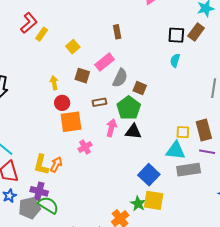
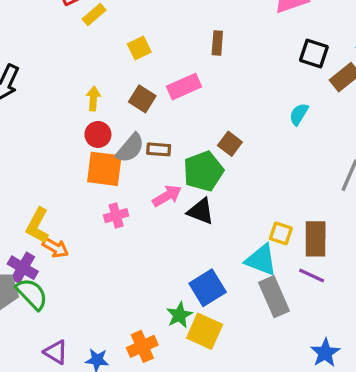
black square: (176, 35) -> (314, 54), moved
gray semicircle: (120, 78) -> (130, 148), moved
pink arrow: (111, 128) -> (167, 196), turned 30
orange arrow: (56, 164) -> (55, 248), moved, turned 77
gray rectangle: (189, 170) -> (274, 297), turned 60
green star: (138, 204) -> (179, 315), moved

